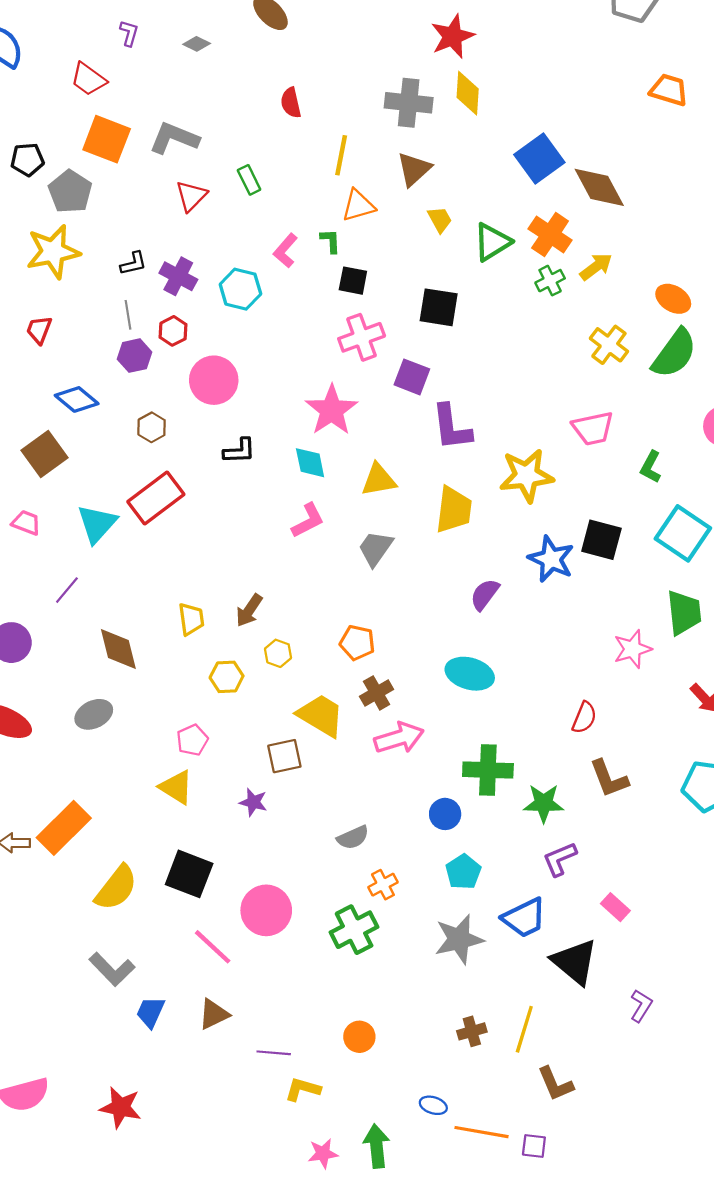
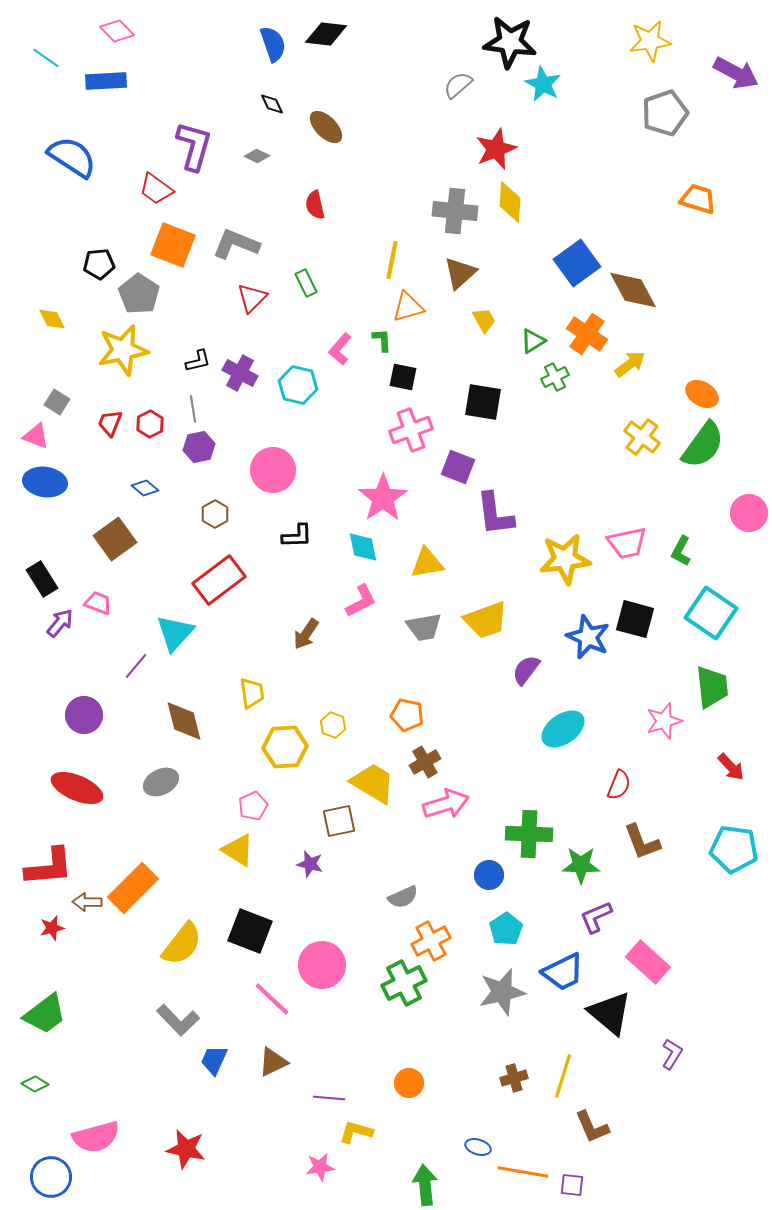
purple L-shape: (129, 33) -> (194, 146), size x2.0
red semicircle: (291, 103) -> (315, 205), moved
green triangle: (492, 242) -> (533, 341), size x0.7
green cross: (550, 281) -> (555, 377), moved
red hexagon: (173, 331) -> (150, 424), moved
blue diamond: (77, 399) -> (145, 488), size x0.7
pink trapezoid: (593, 428) -> (627, 543), moved
yellow trapezoid: (454, 510) -> (486, 620), moved, turned 63
cyan triangle: (97, 524) -> (175, 633), moved
gray trapezoid: (375, 548) -> (424, 627), turned -135
brown arrow: (249, 610) -> (306, 634), moved
cyan ellipse: (470, 674) -> (563, 729), moved, turned -51
yellow hexagon: (227, 677) -> (285, 747), size x1.4
orange cross: (383, 885) -> (431, 941), size x1.4
pink rectangle: (615, 907) -> (648, 962), size x1.6
pink star: (323, 1154) -> (320, 1167), moved

